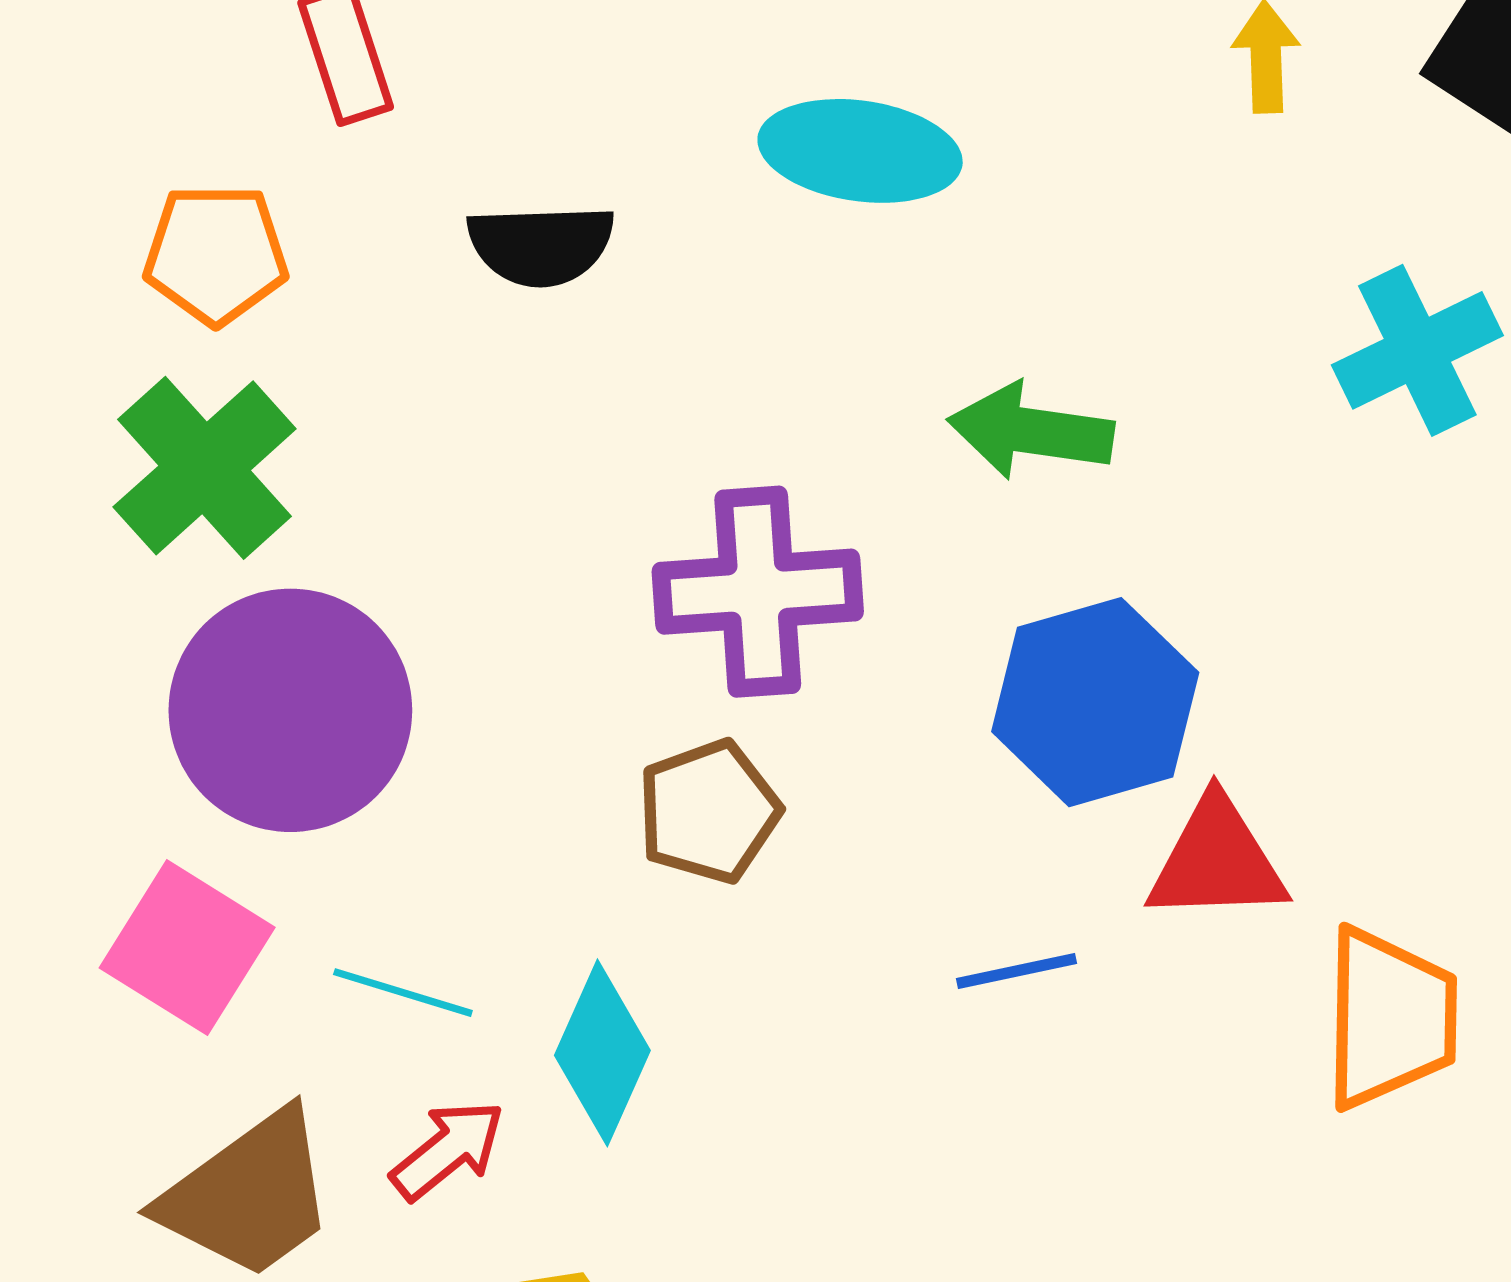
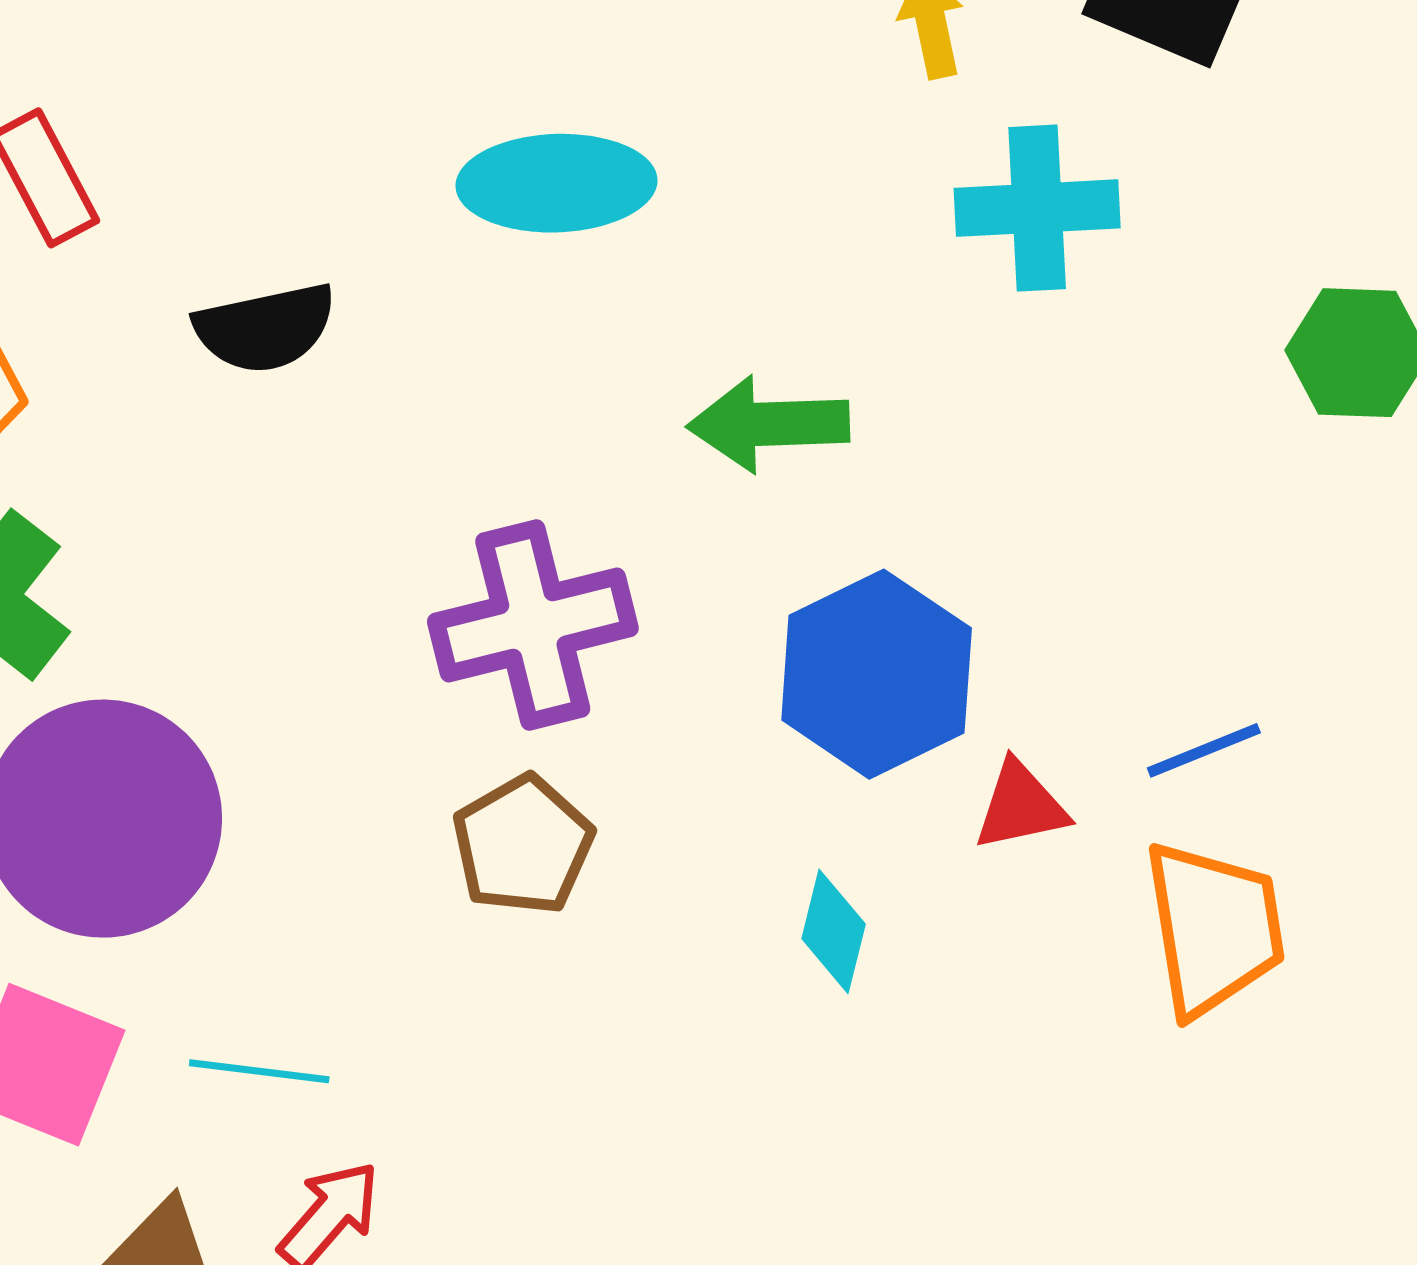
cyan cross: (1417, 350) -> (1037, 208), moved, turned 33
red triangle: (1217, 861) -> (1021, 806), size x0.7
blue line: (1016, 971) -> (1204, 750), moved
cyan diamond: (602, 1053) -> (834, 931), moved, size x0.7

